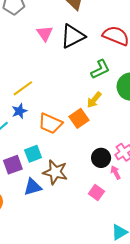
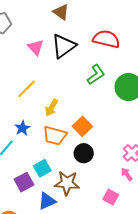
yellow line: (23, 88) -> (27, 89), moved
yellow arrow: (94, 100) -> (51, 108), moved
black circle: (101, 158) -> (84, 153), moved

